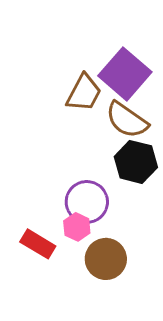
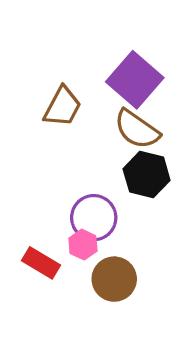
brown trapezoid: (84, 93) -> (62, 107), moved

